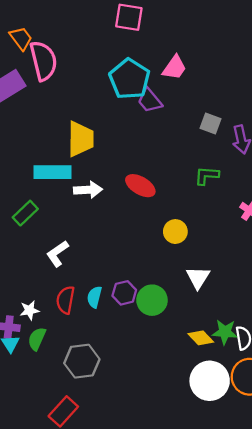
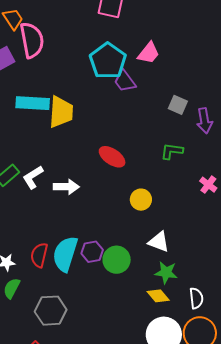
cyan rectangle: (53, 172) -> (33, 103), moved
white arrow: (88, 190) -> (66, 187), moved
white L-shape: (57, 254) -> (33, 177), moved
white triangle: (198, 278) -> (159, 242), turned -45
cyan semicircle: (94, 297) -> (65, 254), size x1.8
green star: (225, 332) -> (166, 273), moved

